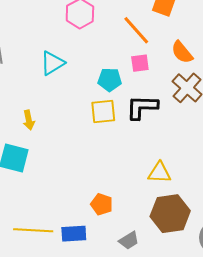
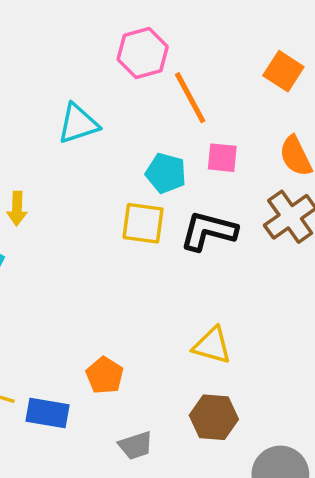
orange line: (136, 30) -> (190, 98), moved
brown hexagon: (170, 214) -> (214, 417), size x0.7

